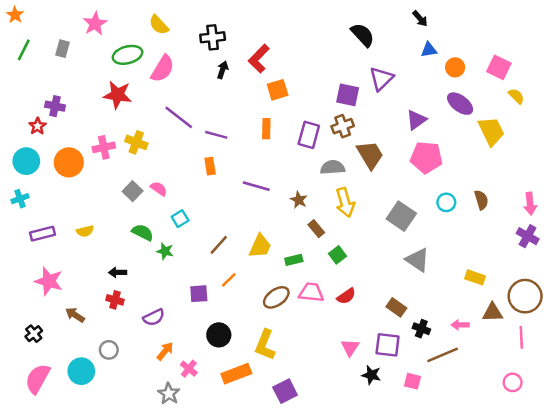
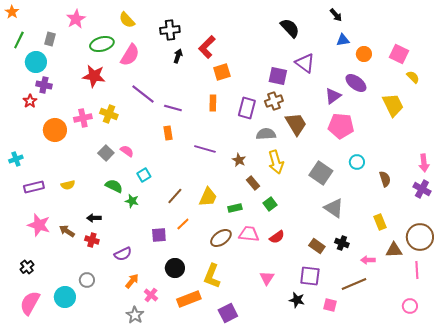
purple triangle: (381, 79) -> (305, 63), turned -40
purple ellipse: (460, 104) -> (356, 83), moved
cyan circle: (26, 161) -> (36, 62), moved
brown semicircle: (481, 200) -> (385, 179), moved
yellow rectangle: (475, 277) -> (380, 222), turned 49
brown arrow: (75, 315) -> (67, 231), moved
black cross: (421, 329) -> (342, 243), moved
pink triangle: (350, 347) -> (267, 278), moved

